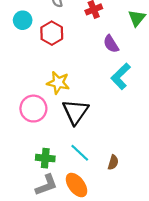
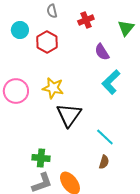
pink circle: (33, 109) -> (16, 91), moved
cyan line: (80, 153) -> (105, 137), moved

